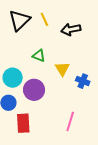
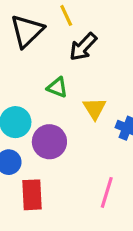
yellow line: (44, 19) -> (66, 15), moved
black arrow: (71, 29) -> (83, 47), moved, turned -36

